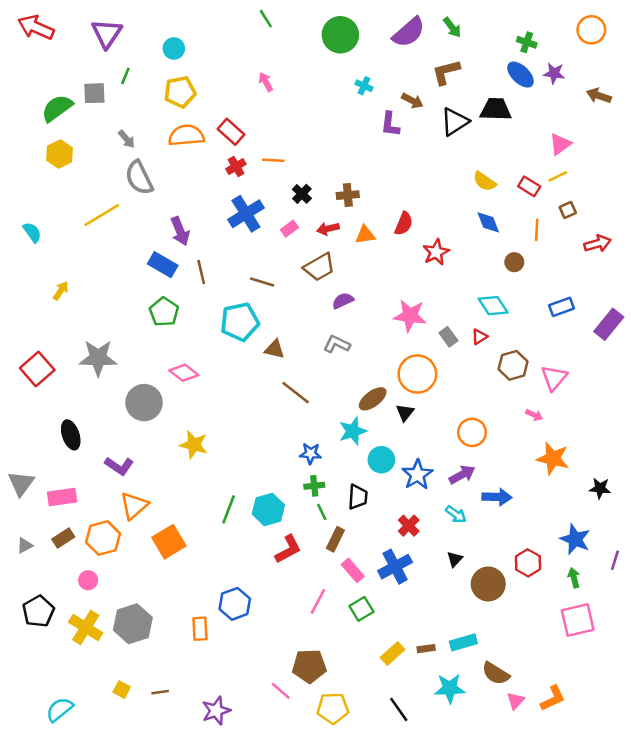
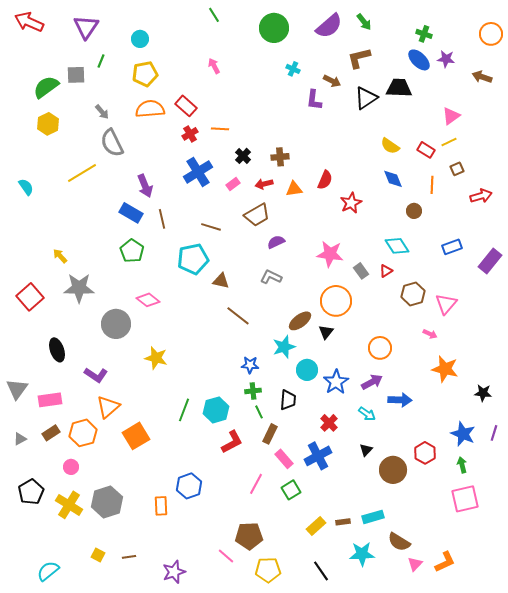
orange circle: (591, 30) -> (491, 34), moved
yellow arrow: (61, 291) -> (60, 256), moved, turned -77
purple line: (615, 560) -> (494, 433), moved

